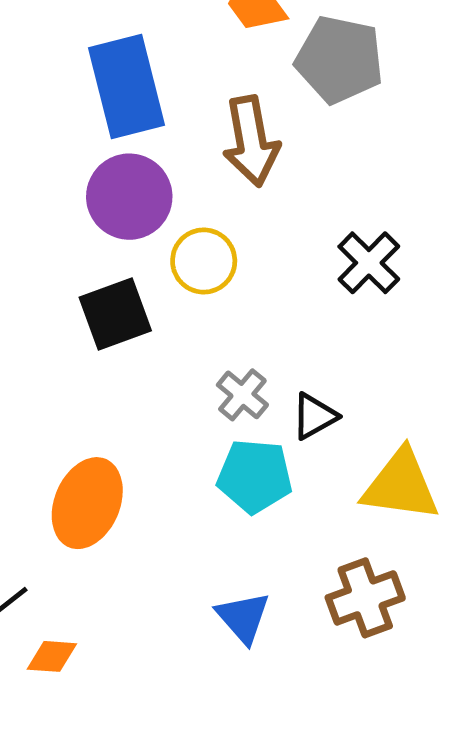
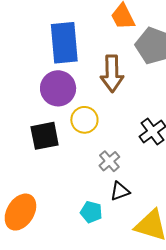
gray cross: (242, 395) -> (109, 161), moved
cyan pentagon: (255, 476) -> (91, 212), size x0.7

